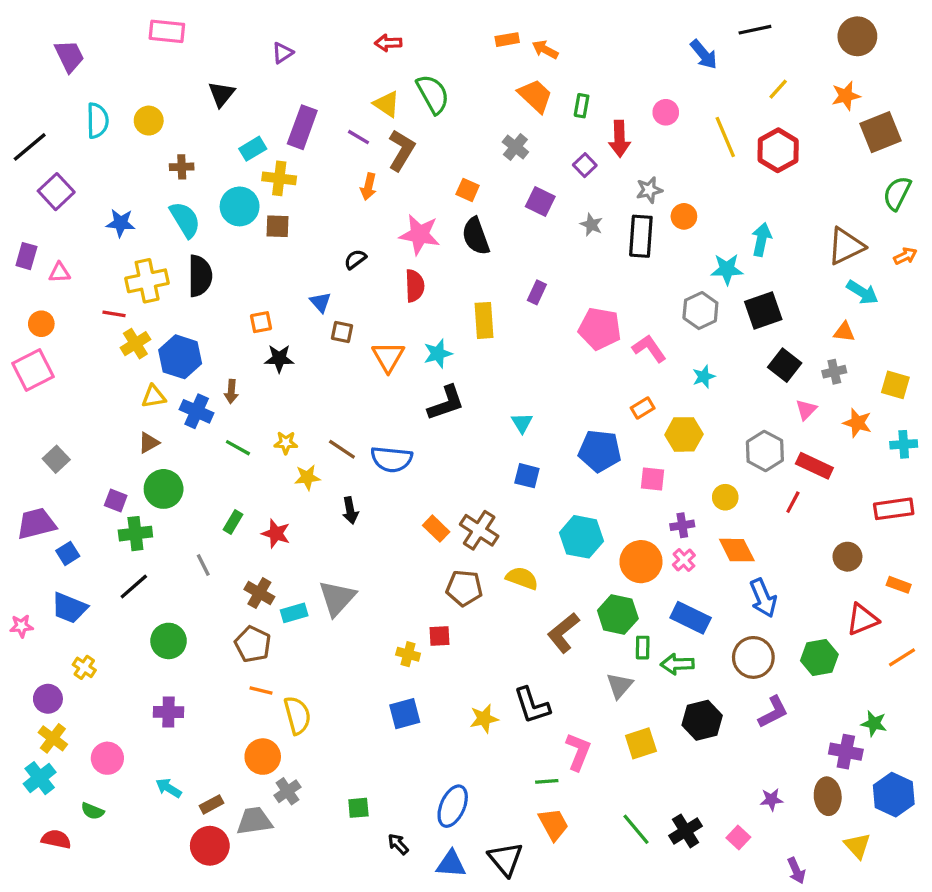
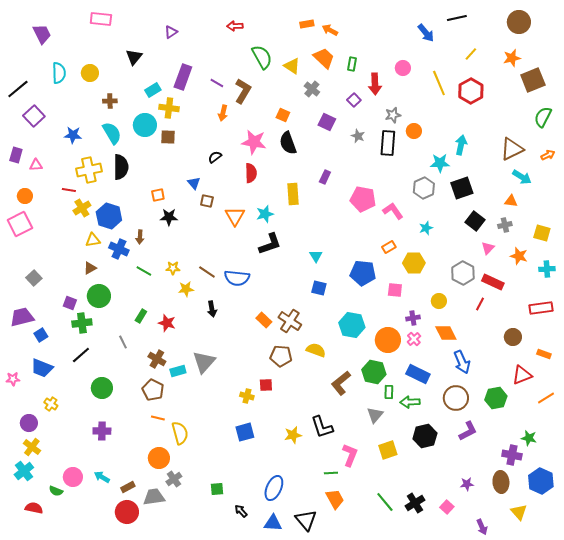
yellow triangle: (387, 104) -> (292, 66), moved
pink circle: (107, 758) -> (73, 477), moved

